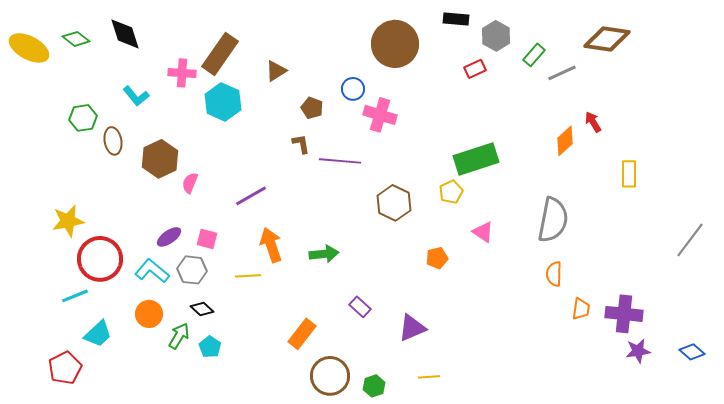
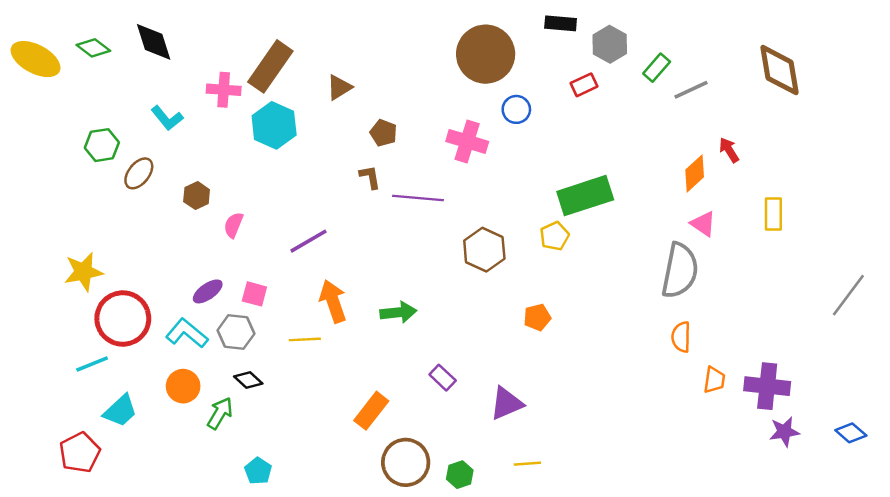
brown diamond: (607, 39) -> (779, 70), moved, turned 72
blue circle: (353, 89) -> (516, 109), moved
brown ellipse: (113, 141) -> (139, 173), turned 48
brown hexagon: (160, 159) -> (197, 196), size x0.6
pink triangle: (483, 232) -> (703, 224), moved
cyan pentagon: (210, 347) -> (258, 471), moved

